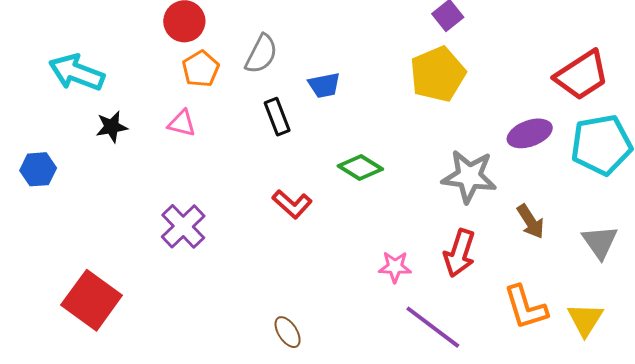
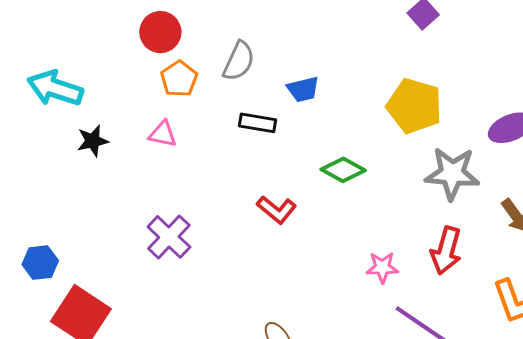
yellow pentagon: (438, 74) -> (414, 106), moved, turned -30
black rectangle: (277, 117) -> (258, 123), turned -57
blue hexagon: (38, 169) -> (40, 263), moved

